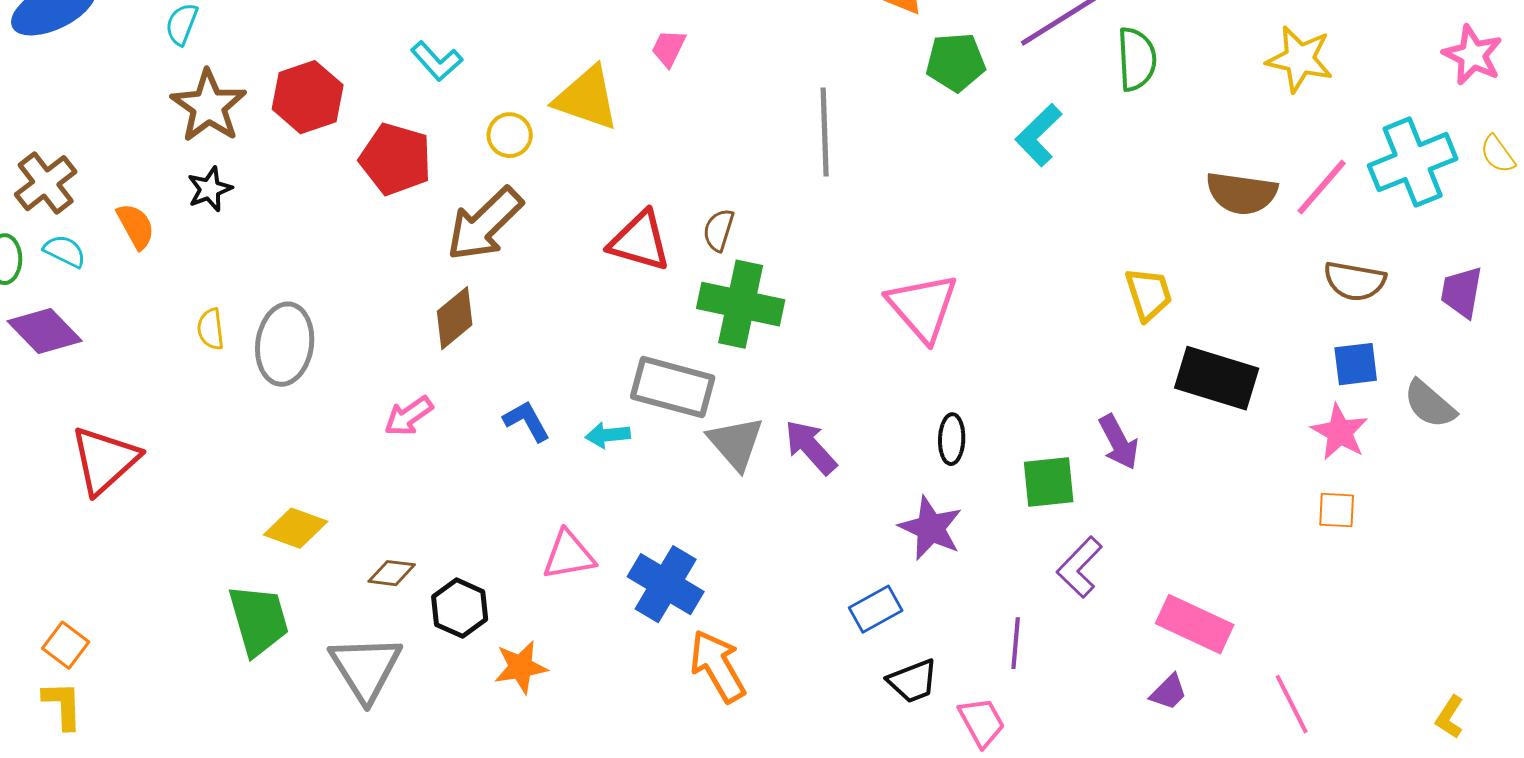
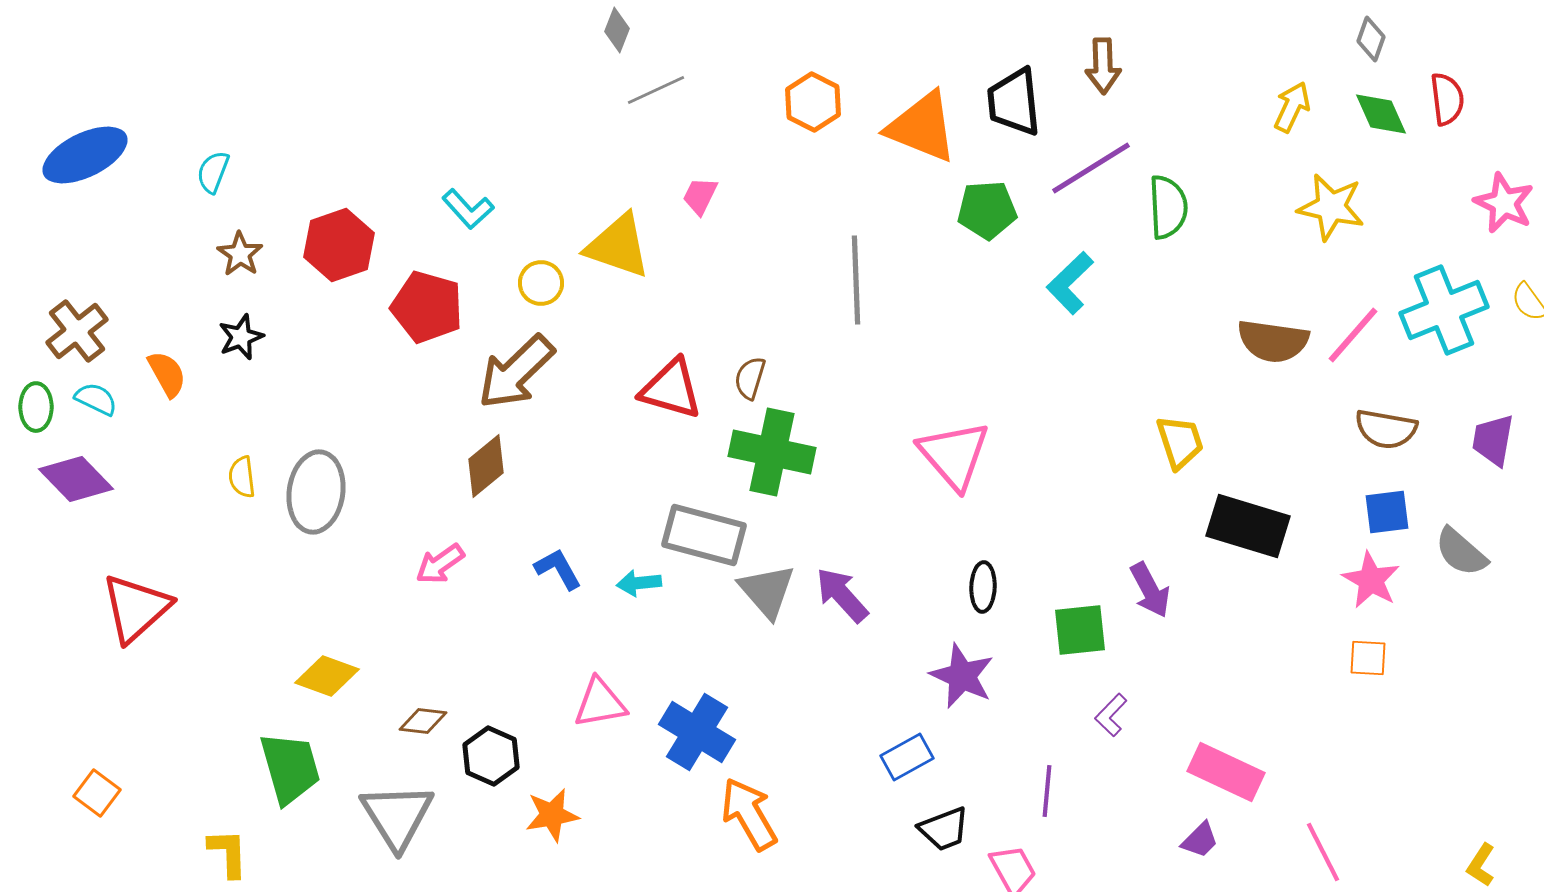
brown star: (209, 106) -> (240, 254), size x0.6
purple L-shape: (1080, 567) -> (1111, 715), size x0.7
yellow L-shape: (63, 705) -> (228, 853), moved

